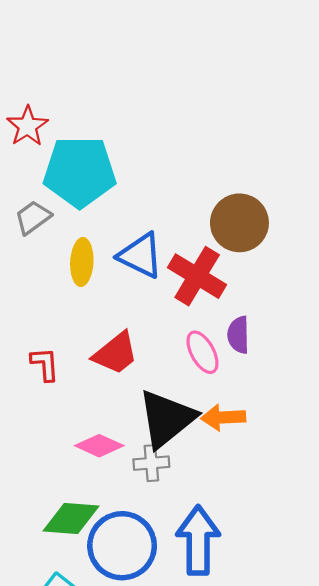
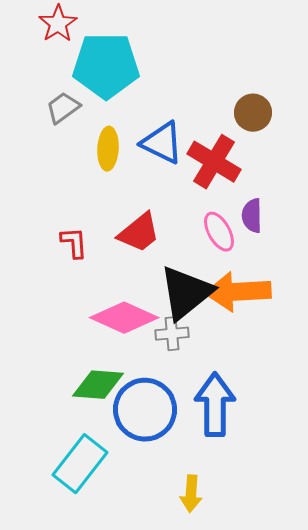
brown circle: (239, 223) -> (253, 113), size x0.7
orange arrow: (223, 417) -> (238, 292), size x1.6
pink diamond: (99, 446) -> (124, 318), size x1.5

